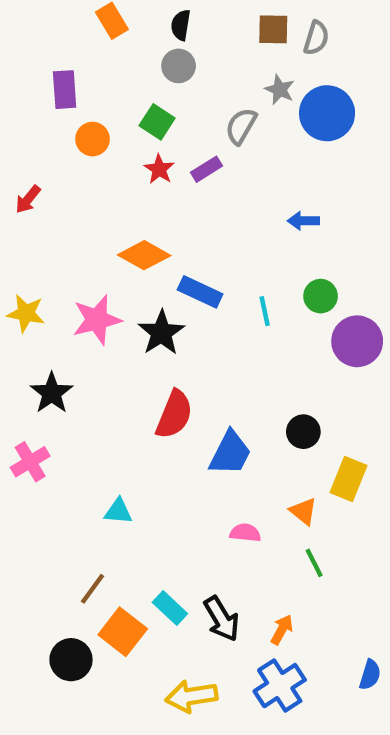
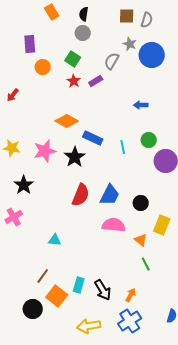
blue trapezoid: (230, 453) -> (110, 195), moved
pink semicircle: (245, 533) -> (114, 225), moved, size x1.6
cyan rectangle: (170, 608) -> (79, 285), turned 63

